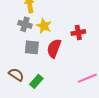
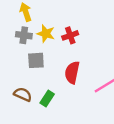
red cross: (78, 33) -> (70, 35), moved
red semicircle: (54, 48) -> (72, 72), moved

